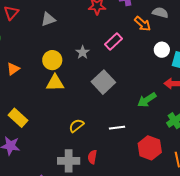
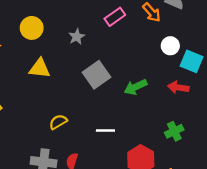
pink rectangle: (113, 41) -> (115, 17), moved
yellow circle: (52, 60) -> (32, 28), moved
green arrow: (147, 100) -> (136, 87), moved

